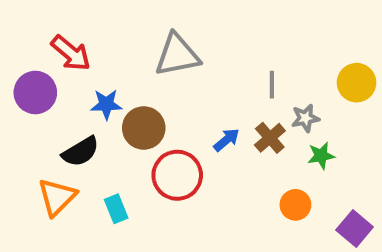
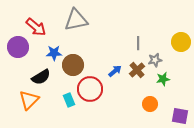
gray triangle: (177, 55) -> (76, 20), moved
cyan rectangle: (116, 209) -> (69, 100), moved
purple square: (355, 228) -> (180, 116), turned -30

